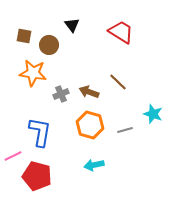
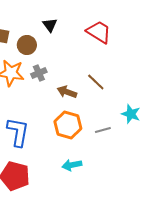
gray cross: (61, 94) -> (39, 73), moved

